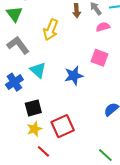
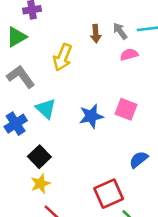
green triangle: (14, 14) -> (17, 37), turned 36
pink square: (100, 58) -> (126, 109), moved
black square: (33, 108) -> (39, 157), turned -30
red square: (63, 126) -> (109, 194), moved

